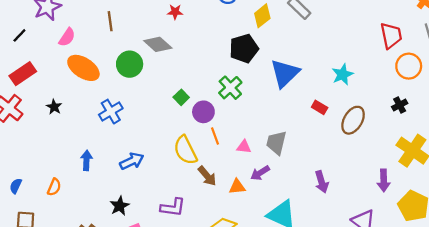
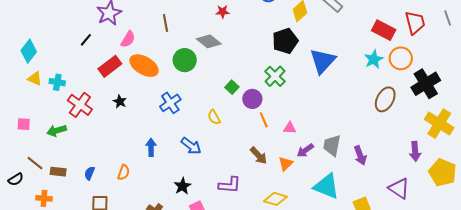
orange circle: (409, 66) -> (401, 58), moved
red rectangle: (23, 74) -> (110, 66), moved
black cross: (400, 105) -> (426, 84), size x2.0
red rectangle: (320, 107) -> (384, 30), moved, size x1.6
gray trapezoid: (276, 143) -> (332, 145), moved
yellow semicircle: (185, 150) -> (214, 117), moved, size x0.6
blue arrow: (132, 161) -> (191, 146), turned 65
orange triangle: (237, 187) -> (286, 164), turned -35

